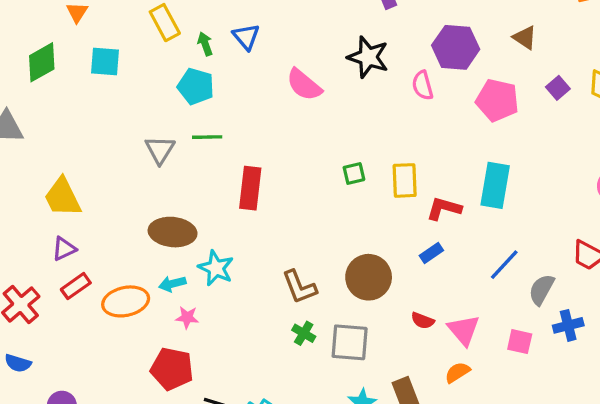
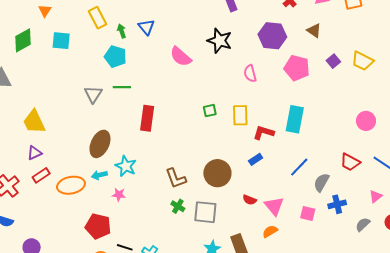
pink semicircle: (422, 85) -> (250, 73), moved
brown ellipse: (173, 232) -> (100, 144), turned -72
pink star: (187, 317) -> (119, 195), moved

